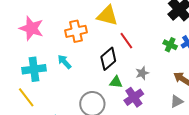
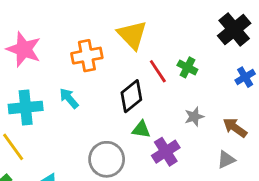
yellow triangle: (107, 16) -> (132, 35), turned 30
green cross: (170, 45) -> (187, 67), moved
gray star: (142, 73) -> (194, 117), moved

